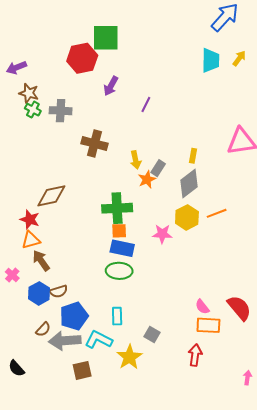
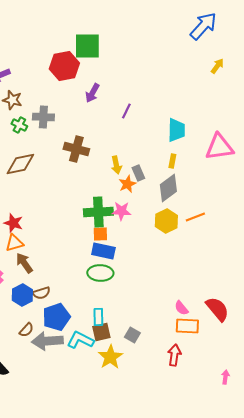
cyan trapezoid: (211, 60) -> (176, 130), moved
green cross: (33, 110) -> (19, 125), moved
gray rectangle: (158, 168) -> (138, 173), turned -56
brown diamond: (51, 196) -> (20, 164), moved
pink star: (162, 234) -> (121, 211), moved
brown square: (82, 370) -> (101, 332), moved

